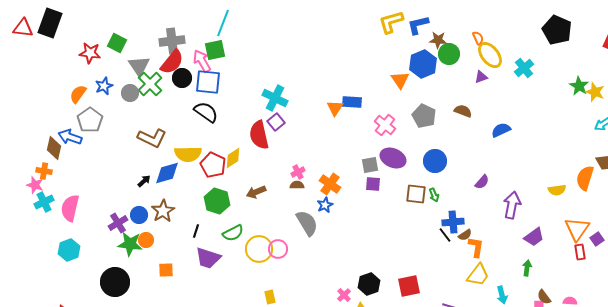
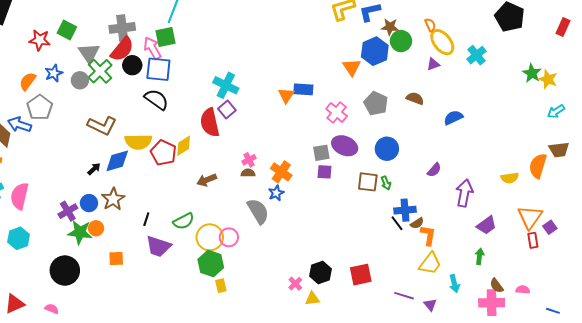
green hexagon: (217, 201) -> (211, 263), moved

